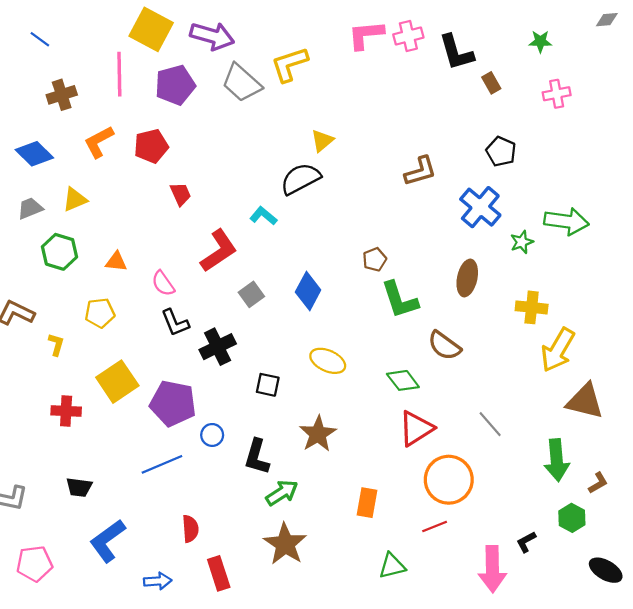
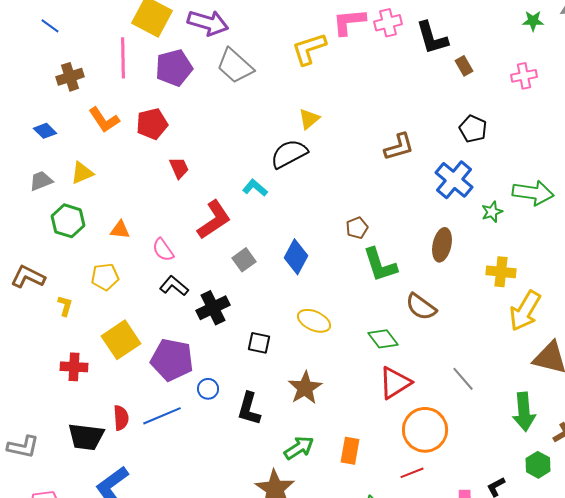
green star: (540, 41) -> (533, 21), moved
yellow L-shape: (290, 64) -> (309, 49), moved
orange L-shape: (99, 142) -> (104, 120), turned -96
blue diamond: (34, 154) -> (45, 131), size x0.7
black L-shape: (175, 323) -> (174, 286), turned 152
black trapezoid: (79, 487) -> (86, 437), size x1.5
green arrow: (282, 493) -> (299, 448), moved
red semicircle: (190, 529) -> (121, 418), moved

